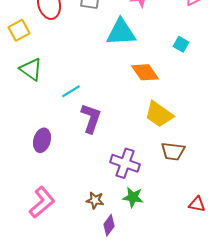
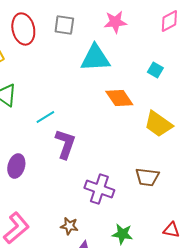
yellow trapezoid: (159, 114) -> (158, 124), moved
green star: (133, 197) -> (122, 234), moved

